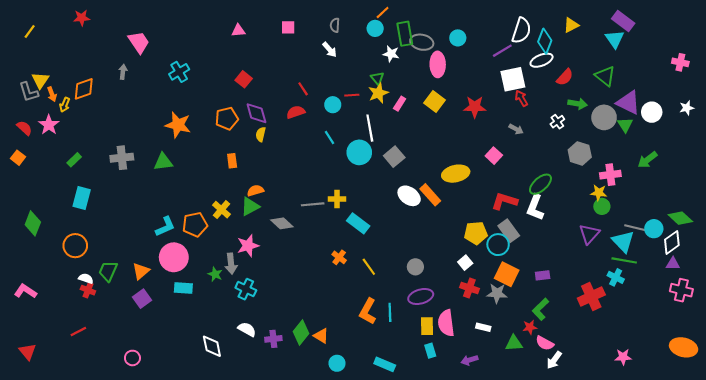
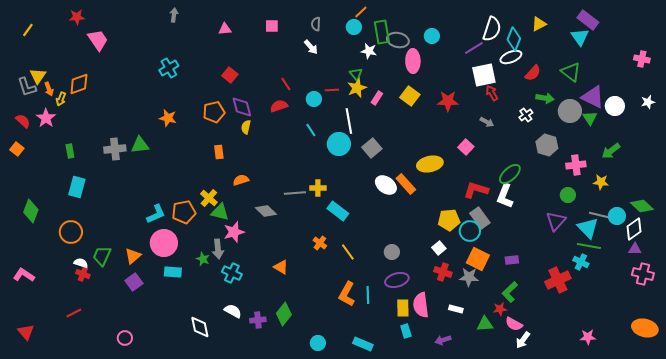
pink trapezoid: (139, 42) -> (98, 40), moved
gray arrow: (123, 72) -> (174, 15), moved
orange star: (178, 125) -> (168, 118), size x0.7
green rectangle: (74, 160) -> (70, 151), turned -56
green triangle: (163, 162) -> (140, 145), moved
yellow star: (599, 193) -> (601, 182), moved
green triangle: (250, 206) -> (220, 212), moved, turned 42
orange triangle: (321, 336) -> (281, 267), moved

